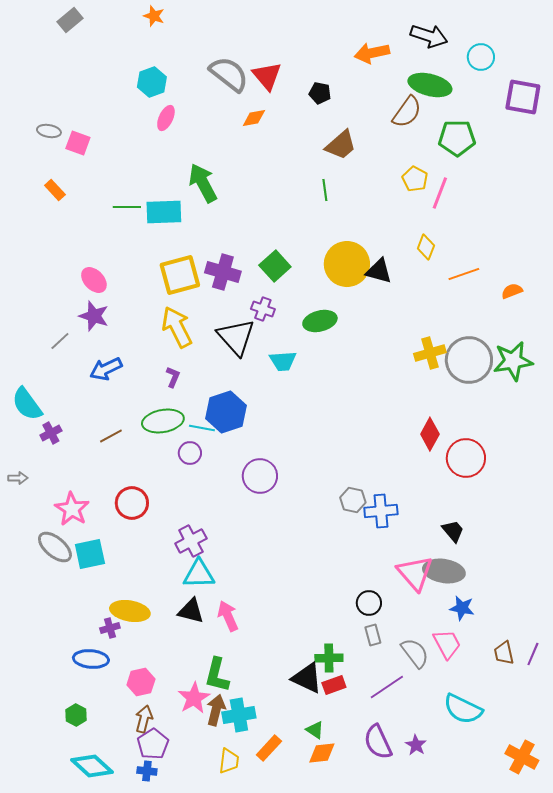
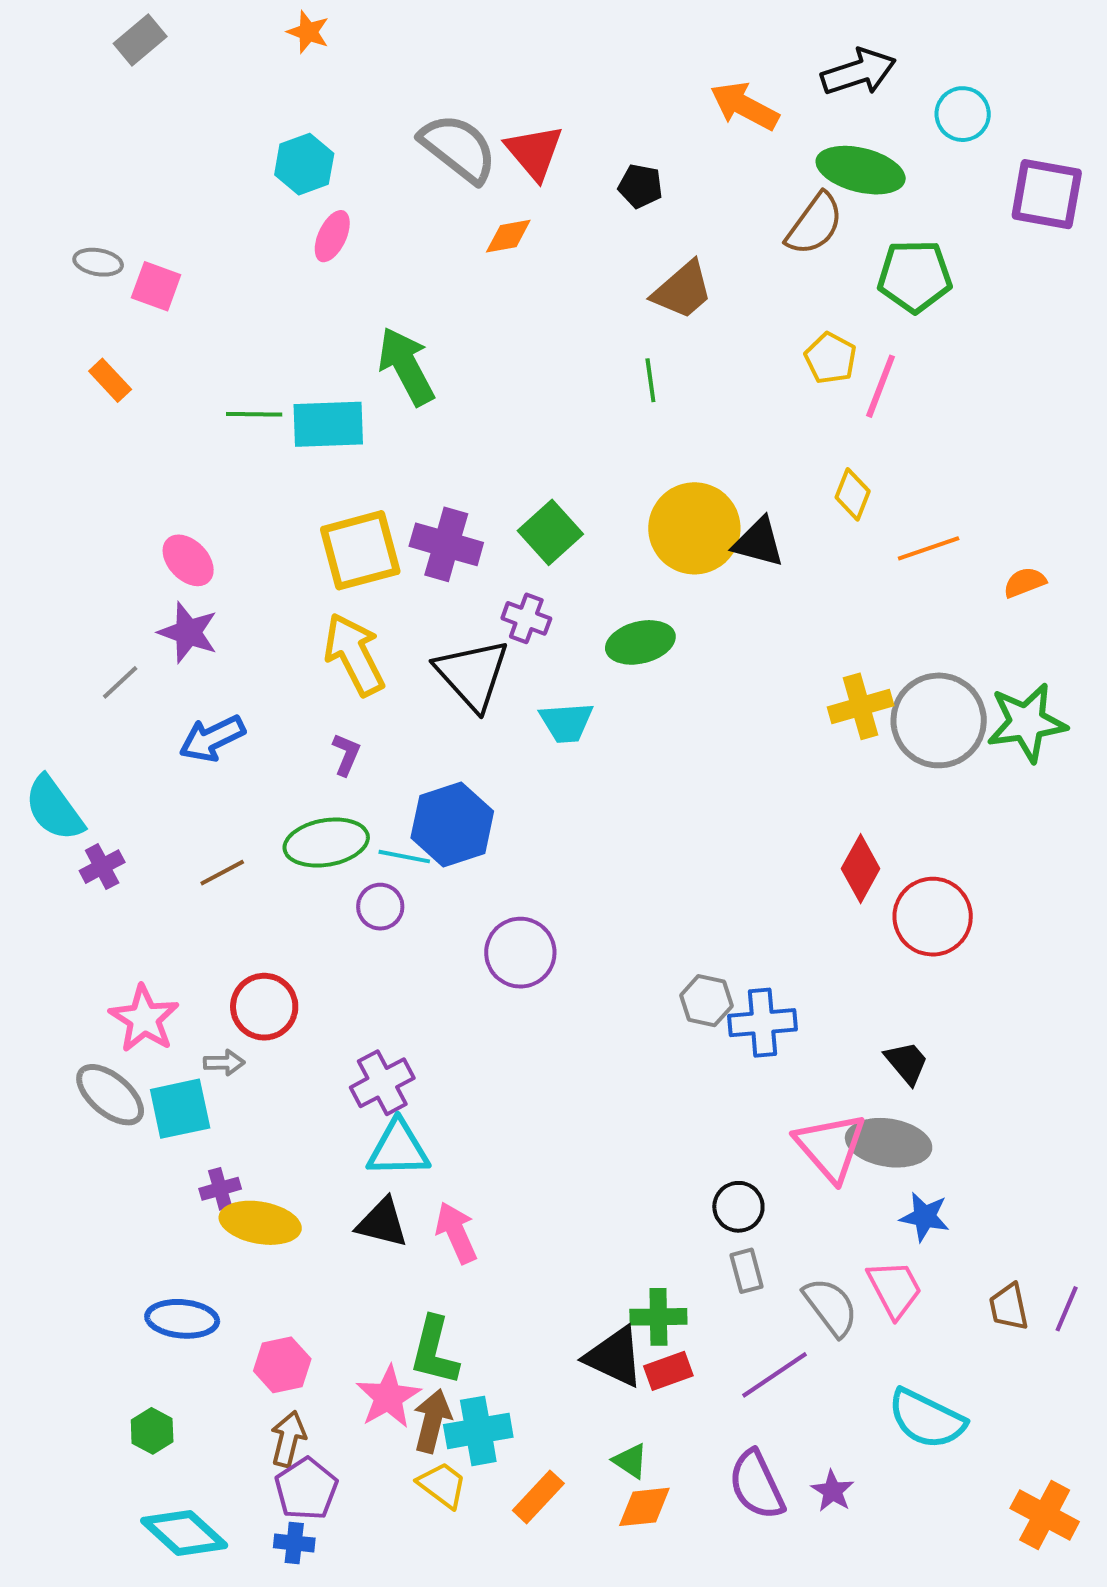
black arrow: (429, 36) -> (859, 72), turned -36
orange arrow: (372, 53) -> (744, 106), turned 40
gray arrow: (18, 478) -> (224, 1063), moved
purple cross: (110, 628) -> (220, 1189), moved
yellow trapezoid: (229, 761) -> (442, 1485), moved, turned -60

